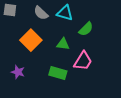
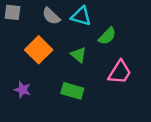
green triangle: (63, 44) -> (79, 55), turned 32
pink trapezoid: (83, 61) -> (120, 72), moved

